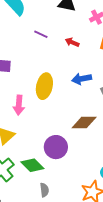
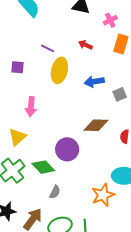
purple line: (41, 34) -> (48, 48), moved
yellow ellipse: (44, 86) -> (59, 70), moved
gray semicircle: (44, 190) -> (55, 192), turned 32

